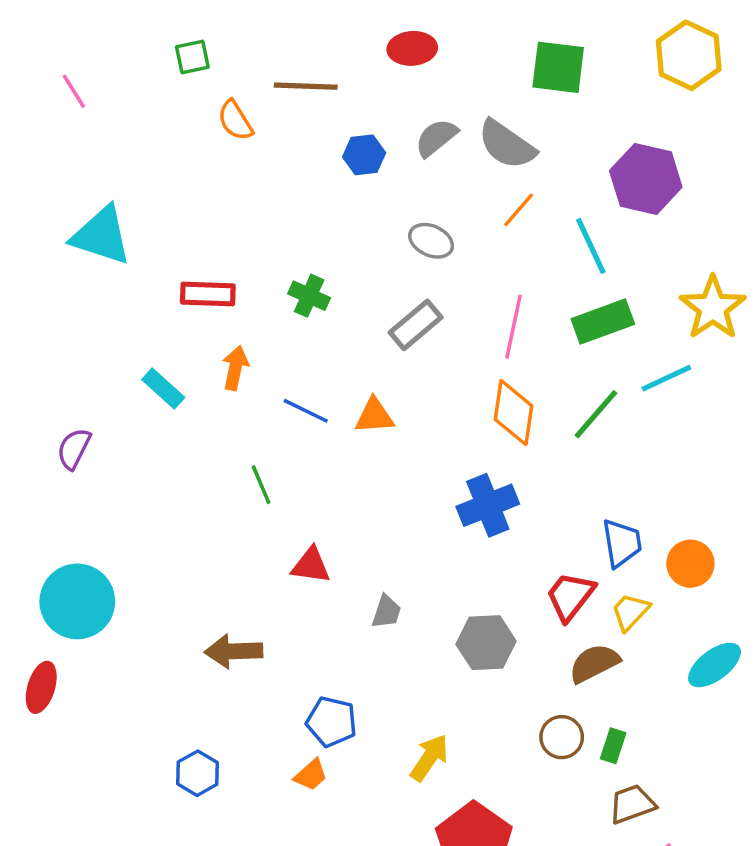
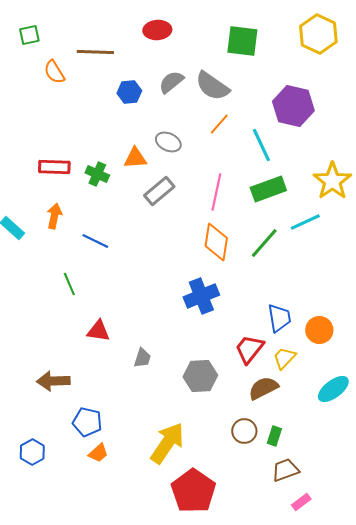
red rectangle: (208, 294) -> (54, 167), moved
orange triangle: (374, 416) -> (135, 158), moved
blue pentagon: (331, 722) -> (87, 422), moved
yellow arrow: (429, 758) -> (167, 443), size x1.5

